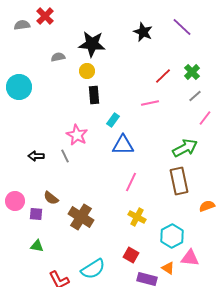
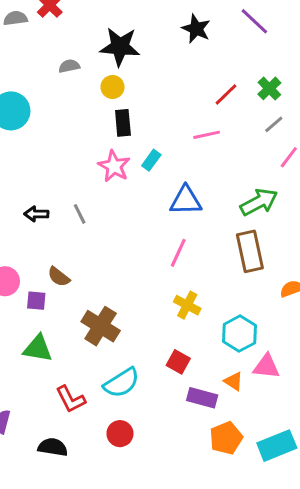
pink star: (77, 135) -> (114, 166), moved
blue triangle: (123, 145) -> (186, 201), moved
brown cross: (81, 217) -> (101, 326), moved
green triangle: (37, 246) -> (38, 348), size x1.5

